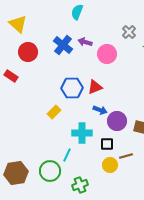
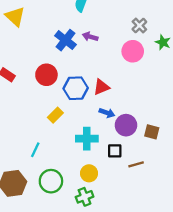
red circle: (28, 52) -> (46, 75), moved
pink circle: (107, 54) -> (133, 51), moved
cyan line: (67, 155) -> (35, 150), moved
yellow circle: (110, 165) -> (89, 173), moved

